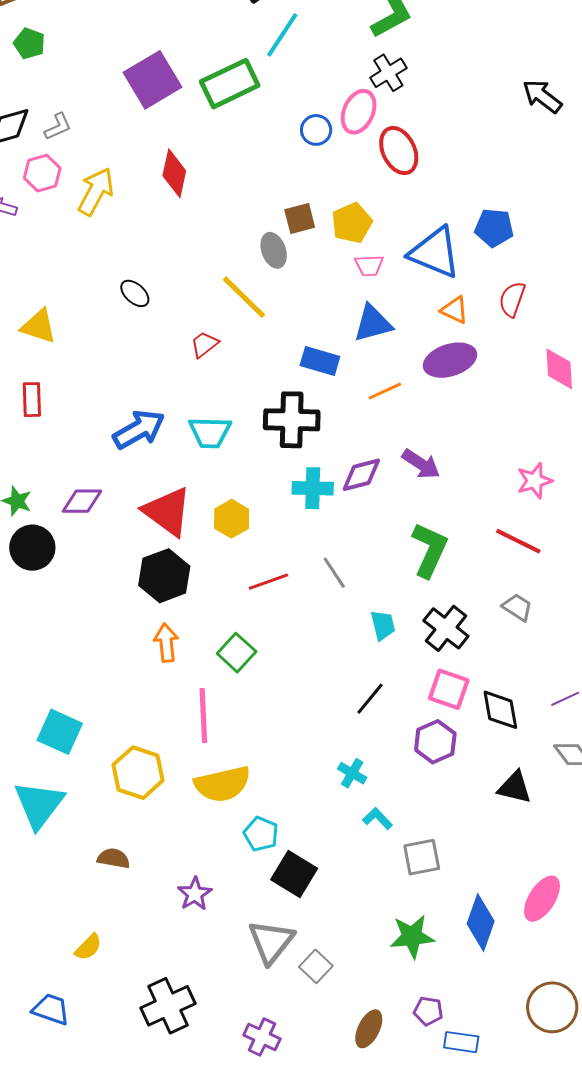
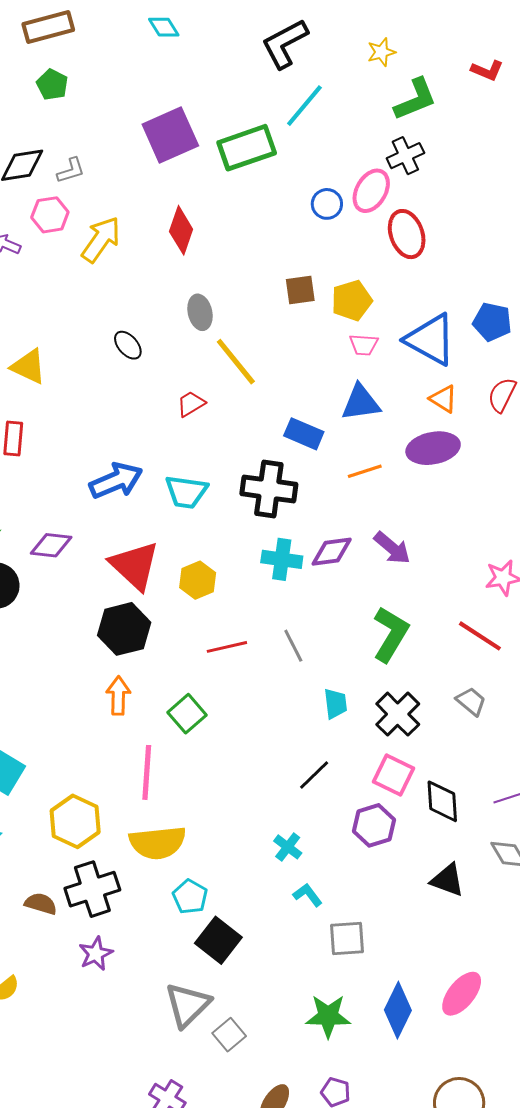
gray ellipse: (274, 250) -> (200, 312), moved
purple star: (195, 894) -> (96, 954), moved
black cross: (168, 1006) -> (92, 889), moved

